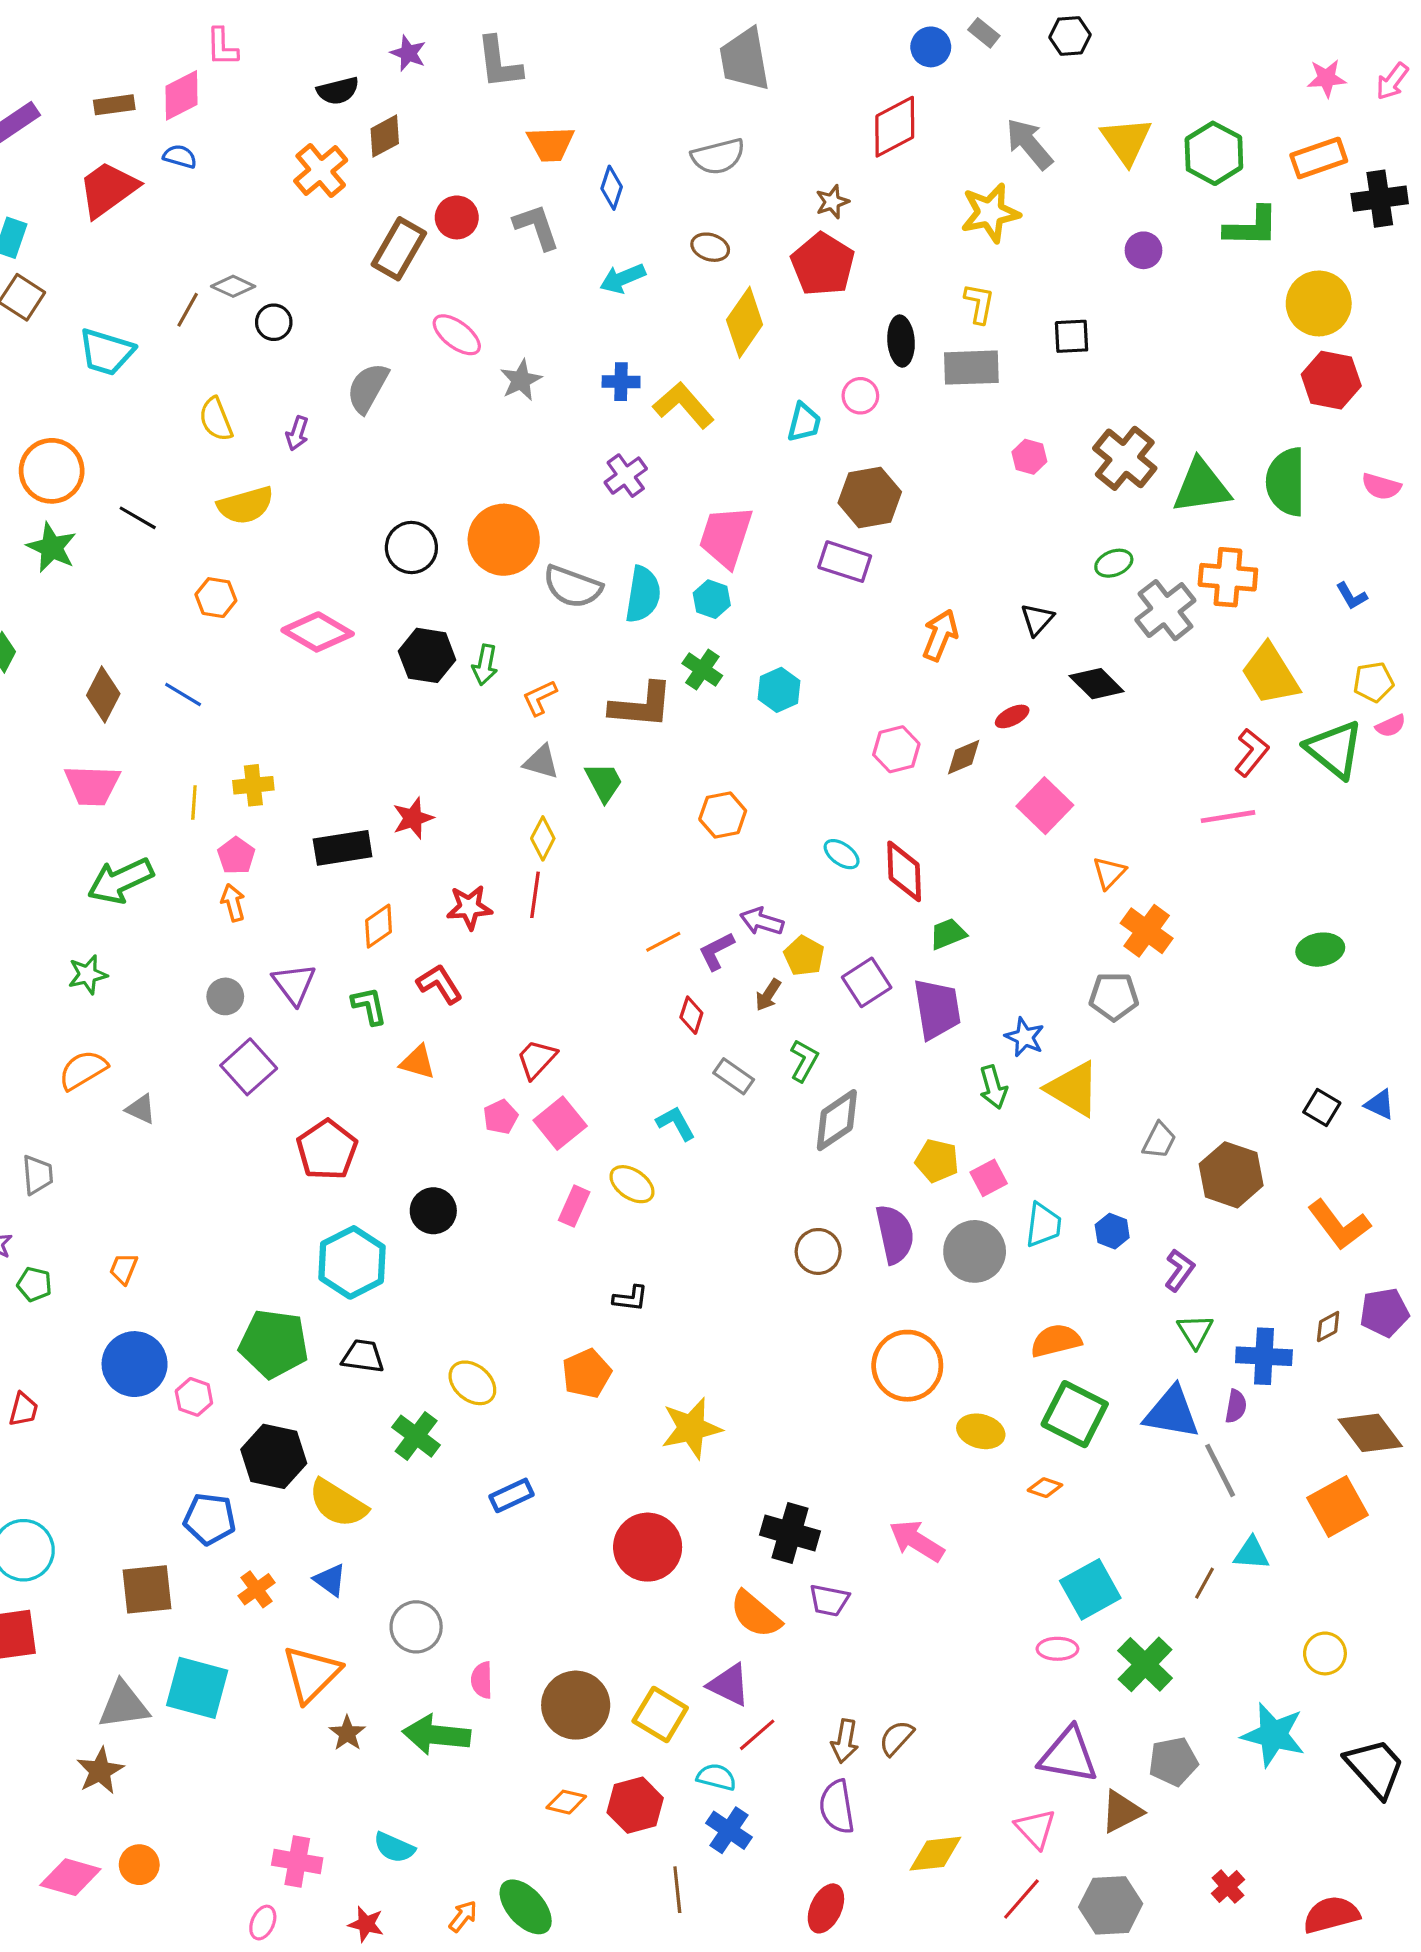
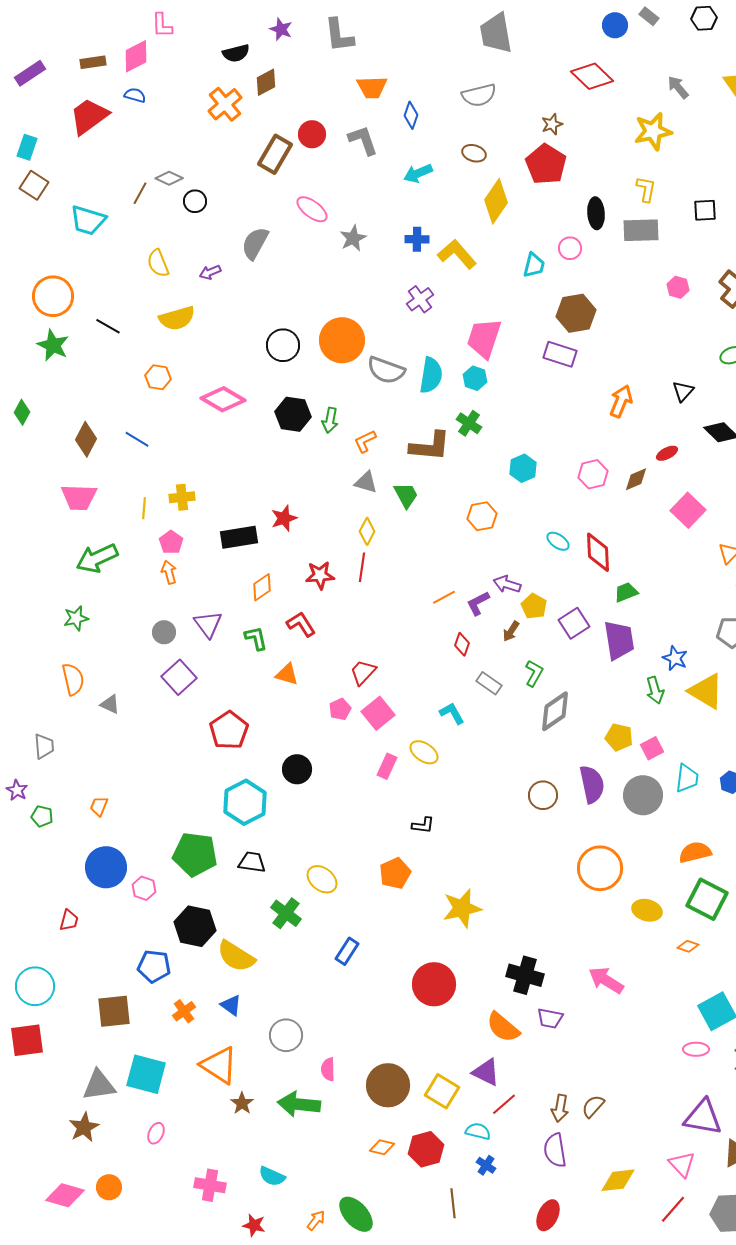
red diamond: (895, 127) -> (592, 76), turned 72
gray arrow: (1029, 144) -> (678, 87), size x0.7
purple arrow: (297, 433) -> (210, 272), turned 50
cyan hexagon: (779, 690) -> (523, 468), moved
orange semicircle: (83, 1070) -> (73, 679), turned 108
red trapezoid: (23, 1409) -> (69, 920), moved
blue rectangle: (512, 1495) -> (347, 951), turned -32
orange triangle: (311, 1674) -> (219, 1065), turned -42
blue cross: (729, 1830) -> (486, 1165), size x0.7
pink ellipse: (263, 1923) -> (156, 1133), moved

